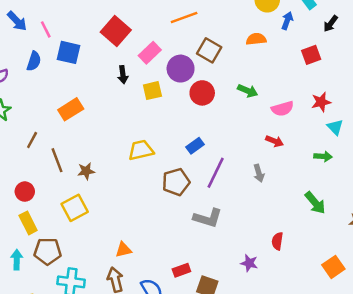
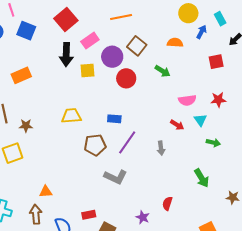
black arrow: (123, 75) -> (66, 55), size x1.6
green arrow: (248, 91) -> (163, 71), moved
cyan triangle: (335, 127) -> (200, 120), moved
blue rectangle: (195, 146) -> (114, 119), turned 32

